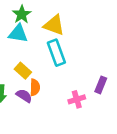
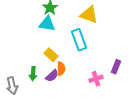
yellow triangle: (54, 25) -> (89, 15), moved
purple semicircle: (24, 96) -> (52, 76), turned 104

